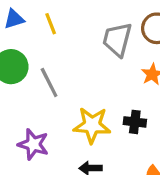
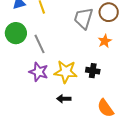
purple star: (33, 144) -> (39, 72), moved

